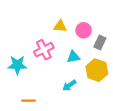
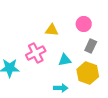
pink circle: (84, 30) -> (84, 24), moved
cyan arrow: (69, 85) -> (61, 88), turned -144

